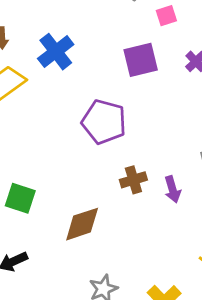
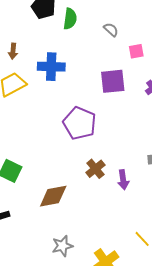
blue cross: (56, 52) -> (51, 67), turned 32
brown cross: (133, 180) -> (95, 169), turned -30

